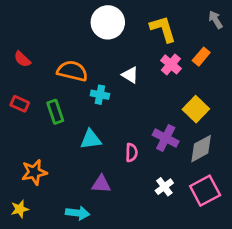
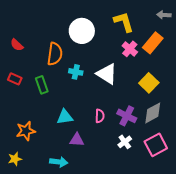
gray arrow: (216, 20) -> (164, 15), turned -56
white circle: (108, 22) -> (82, 31), moved
orange rectangle: (201, 57) -> (153, 43), size x1.5
orange semicircle: (72, 71) -> (55, 54), turned 85
white triangle: (130, 75) -> (107, 74), moved, size x1.6
purple cross: (166, 138) -> (127, 116), moved
cyan triangle: (91, 139) -> (65, 117), moved

